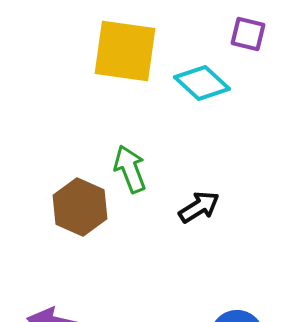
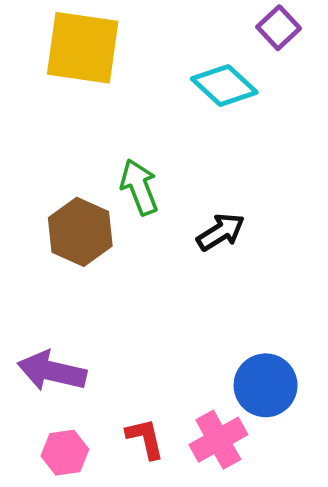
purple square: (248, 34) -> (279, 28), turned 33
yellow square: (125, 51) -> (83, 48), moved

